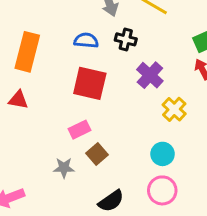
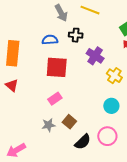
red triangle: (18, 100) -> (12, 85), turned 40
brown square: (97, 154) -> (69, 122), moved
pink circle: (162, 190) -> (107, 136), moved

